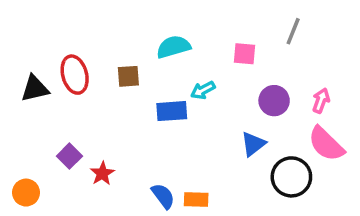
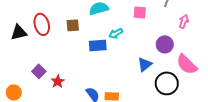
purple circle: (274, 101) -> (165, 44), moved
pink arrow: (321, 101) -> (184, 21), moved

